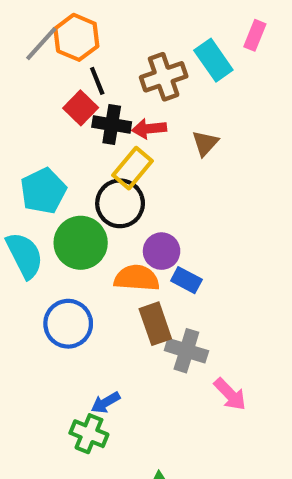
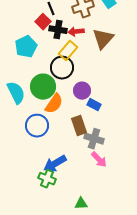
brown triangle: (205, 143) -> (103, 39), size x1.6
cyan pentagon: (43, 191) -> (26, 47), moved
orange semicircle: (137, 278) -> (54, 104), moved, turned 120
pink arrow: (230, 394) -> (99, 160), moved
blue arrow: (106, 403) -> (55, 164), size x1.6

